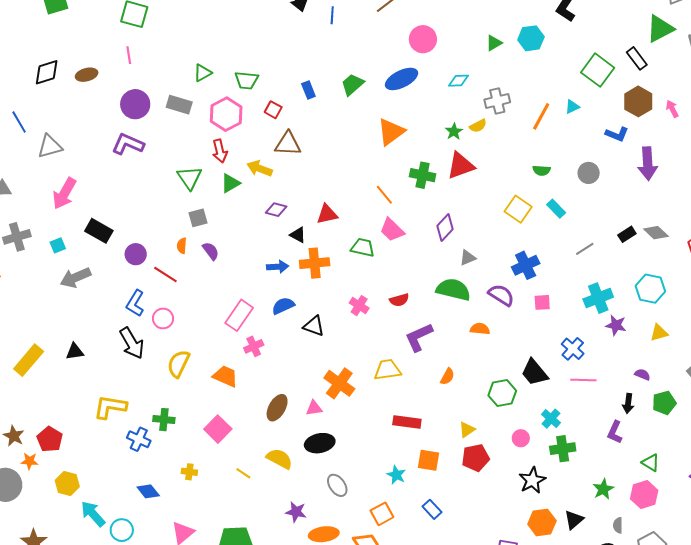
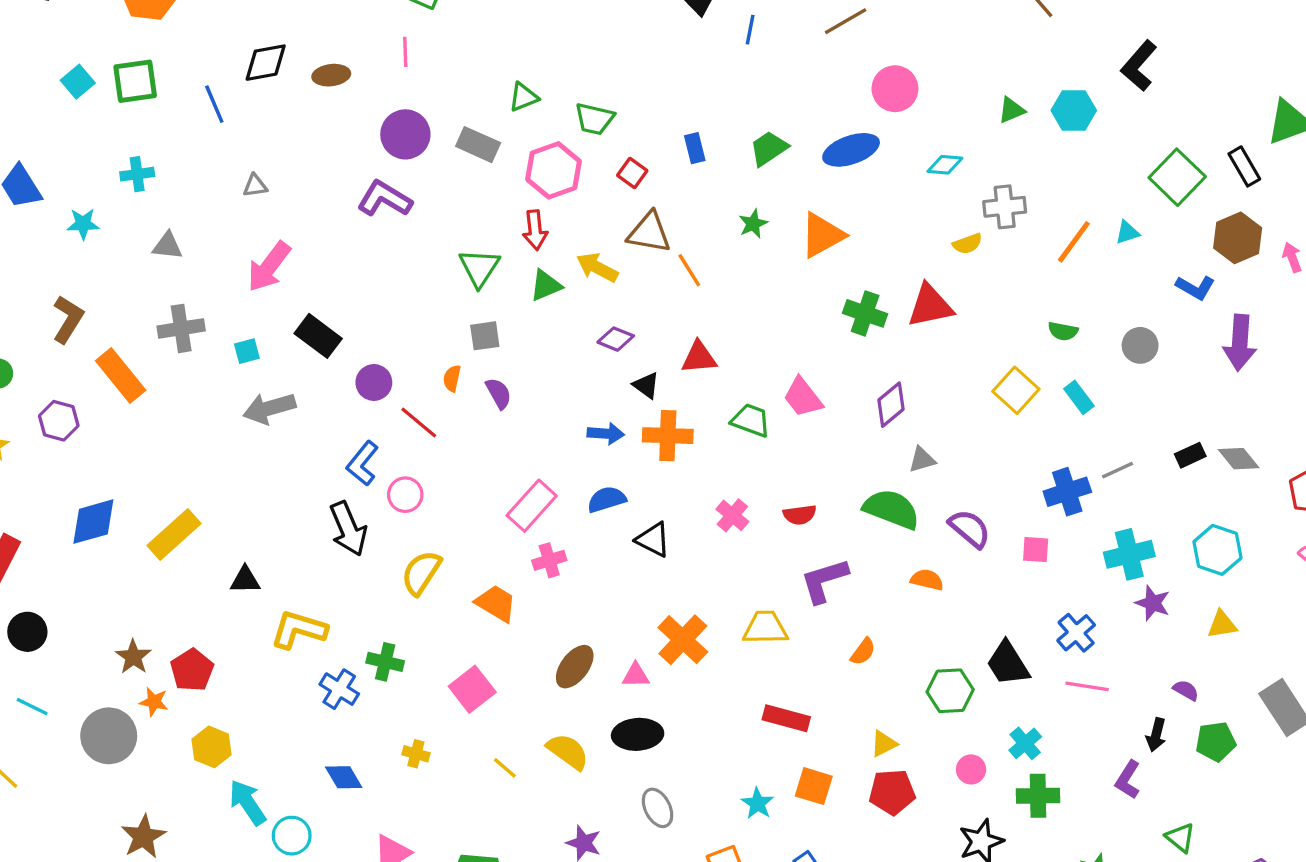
blue line: (19, 122) -> (214, 104), moved
green star: (454, 132) -> (753, 224), moved
gray triangle: (50, 146) -> (255, 186), size x0.6
orange line: (384, 195) -> (689, 270), moved
blue cross: (526, 265) -> (1067, 492), moved
black triangle: (75, 352) -> (245, 580), moved

